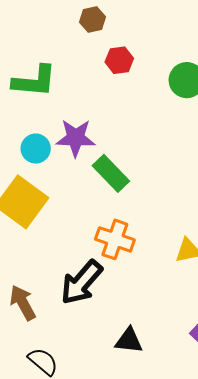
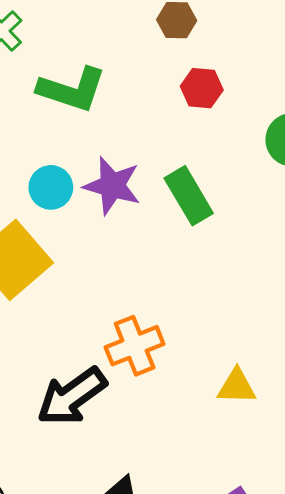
green rectangle: (111, 173) -> (189, 196), moved
orange cross: (115, 239) -> (135, 346), turned 36

